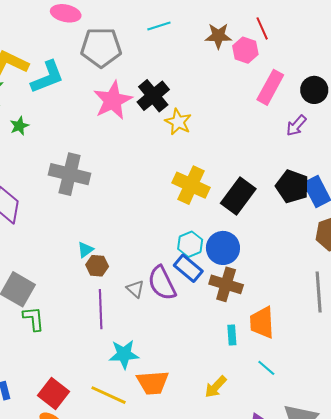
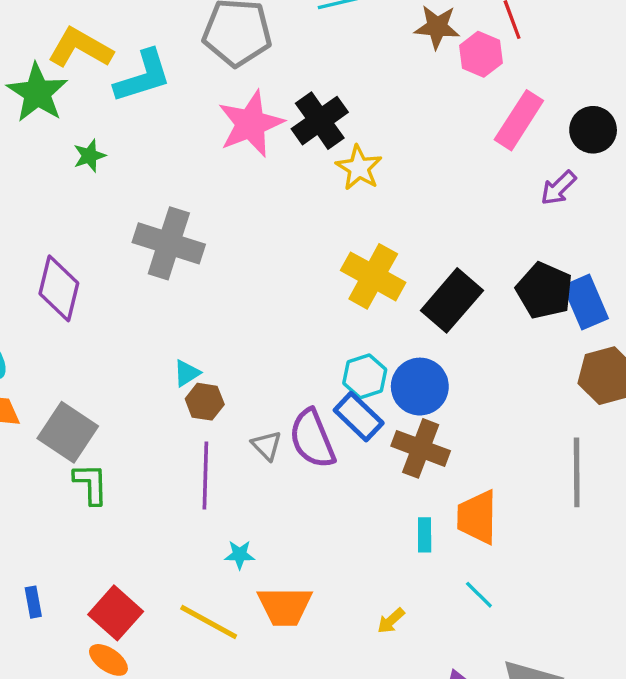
cyan star: (124, 354) -> (240, 555), size x0.6
yellow arrow: (216, 387) -> (391, 621), size x0.7

